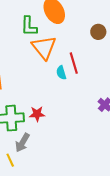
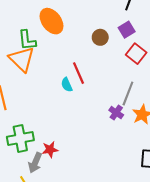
orange triangle: (44, 47) -> (22, 59), moved
red star: (37, 114) -> (50, 149), moved

